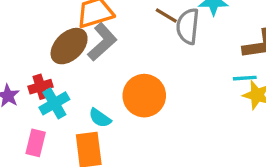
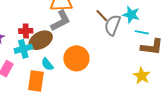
brown ellipse: (69, 46) -> (41, 40), moved
cyan line: (245, 78) -> (142, 32), moved
red cross: (40, 87) -> (26, 31), moved

